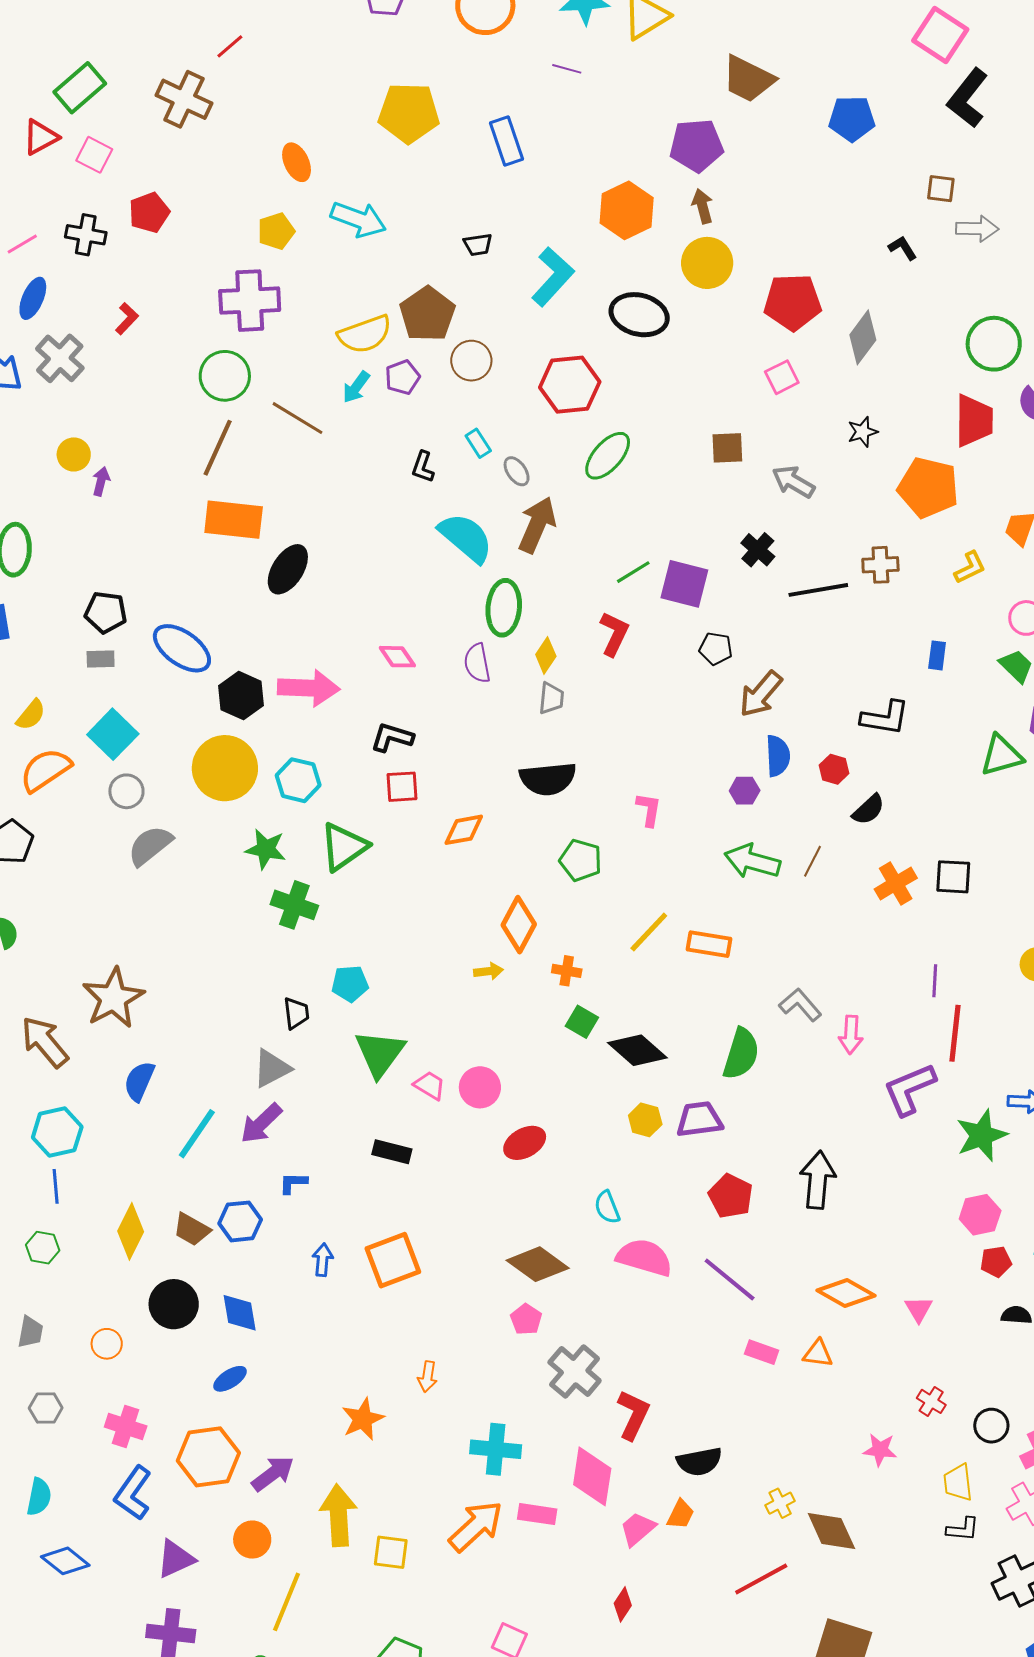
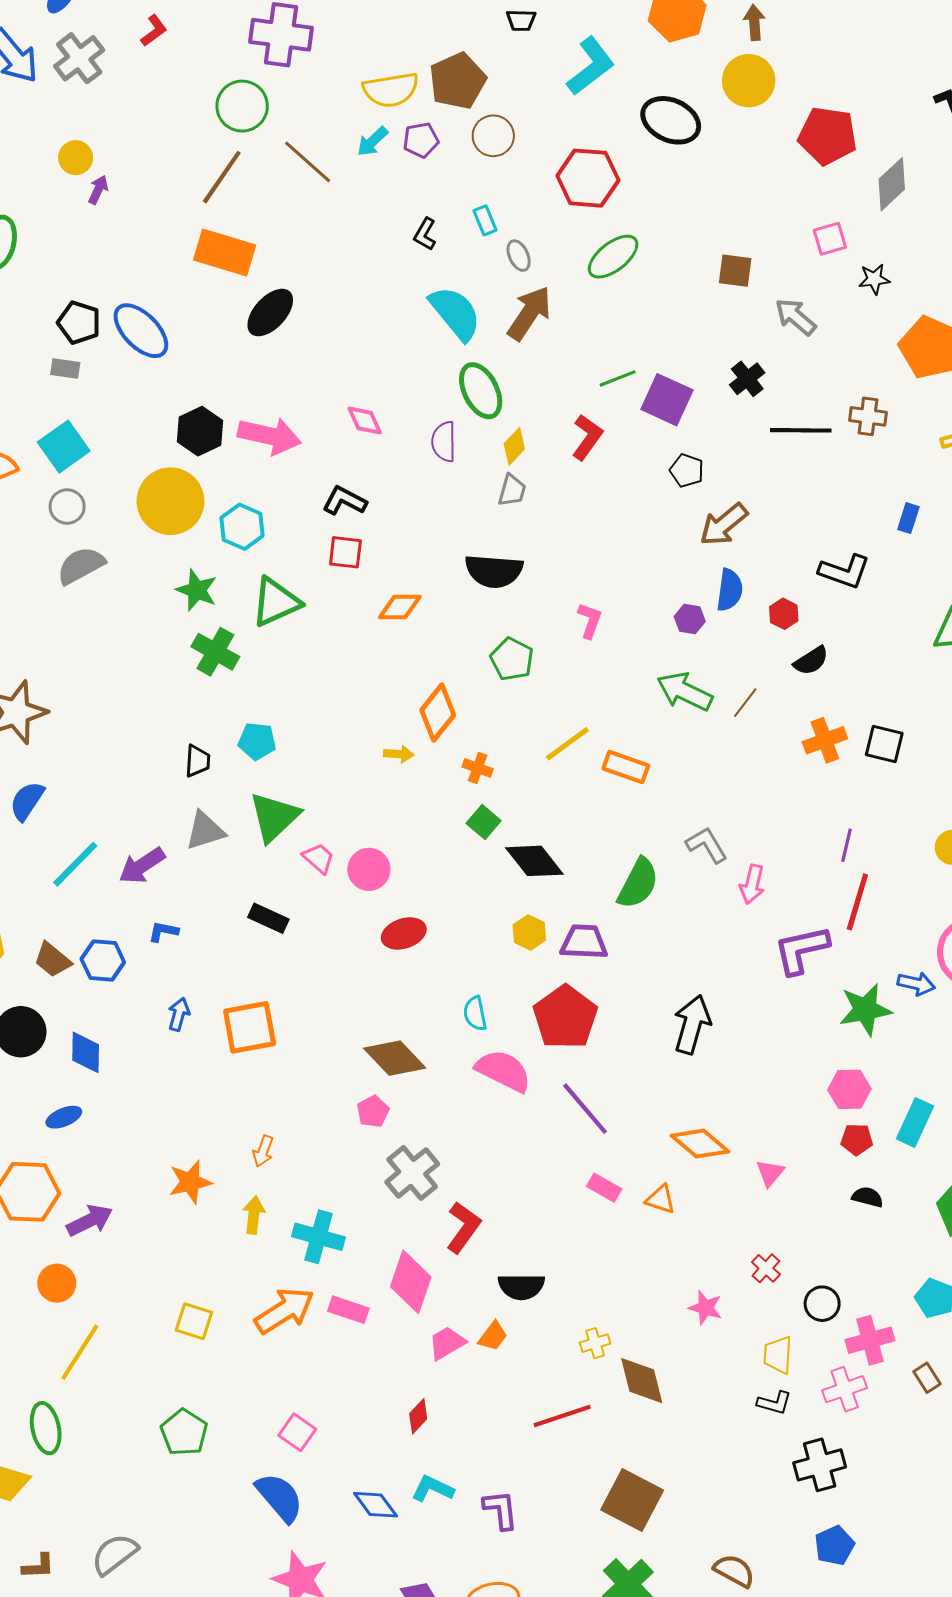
pink square: (782, 377) -> (830, 239), moved
green ellipse: (504, 608) -> (481, 391), turned -42
blue ellipse: (182, 648) -> (141, 331), moved
gray triangle: (272, 1068) -> (205, 831), moved
red pentagon: (731, 1196) -> (565, 1017), moved, size x1.4
yellow arrow: (339, 1515) -> (254, 1215), moved, size x0.6

